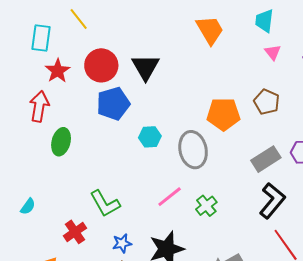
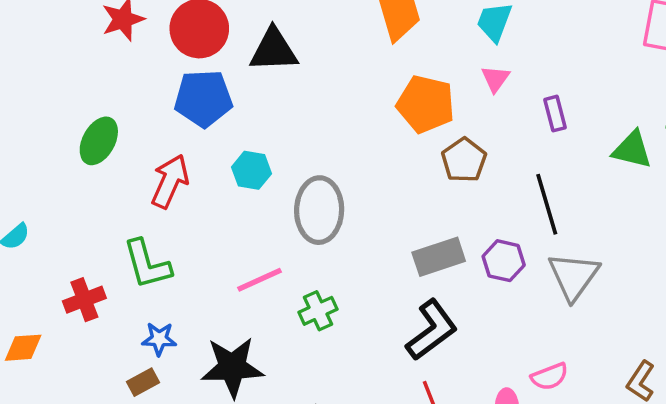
black triangle: (146, 67) -> (274, 50), turned 44
red arrow: (39, 106) -> (170, 181), moved
orange pentagon: (223, 114) -> (426, 104), moved

